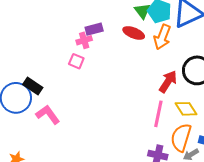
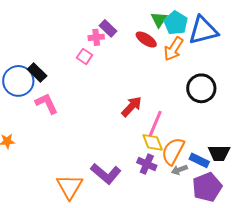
purple rectangle: (94, 29) -> (108, 28), turned 48
red arrow: (168, 82) -> (132, 107), moved
yellow diamond: (186, 109) -> (153, 142), moved

